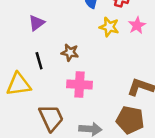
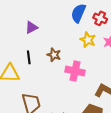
pink cross: (80, 84) -> (75, 71), moved

